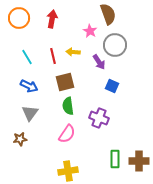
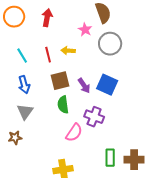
purple arrow: (99, 62) -> (84, 86), moved
blue arrow: (29, 86) -> (24, 85), turned 48
blue square: (112, 86) -> (107, 85), size x1.5
pink semicircle: (67, 134) -> (74, 133), moved

